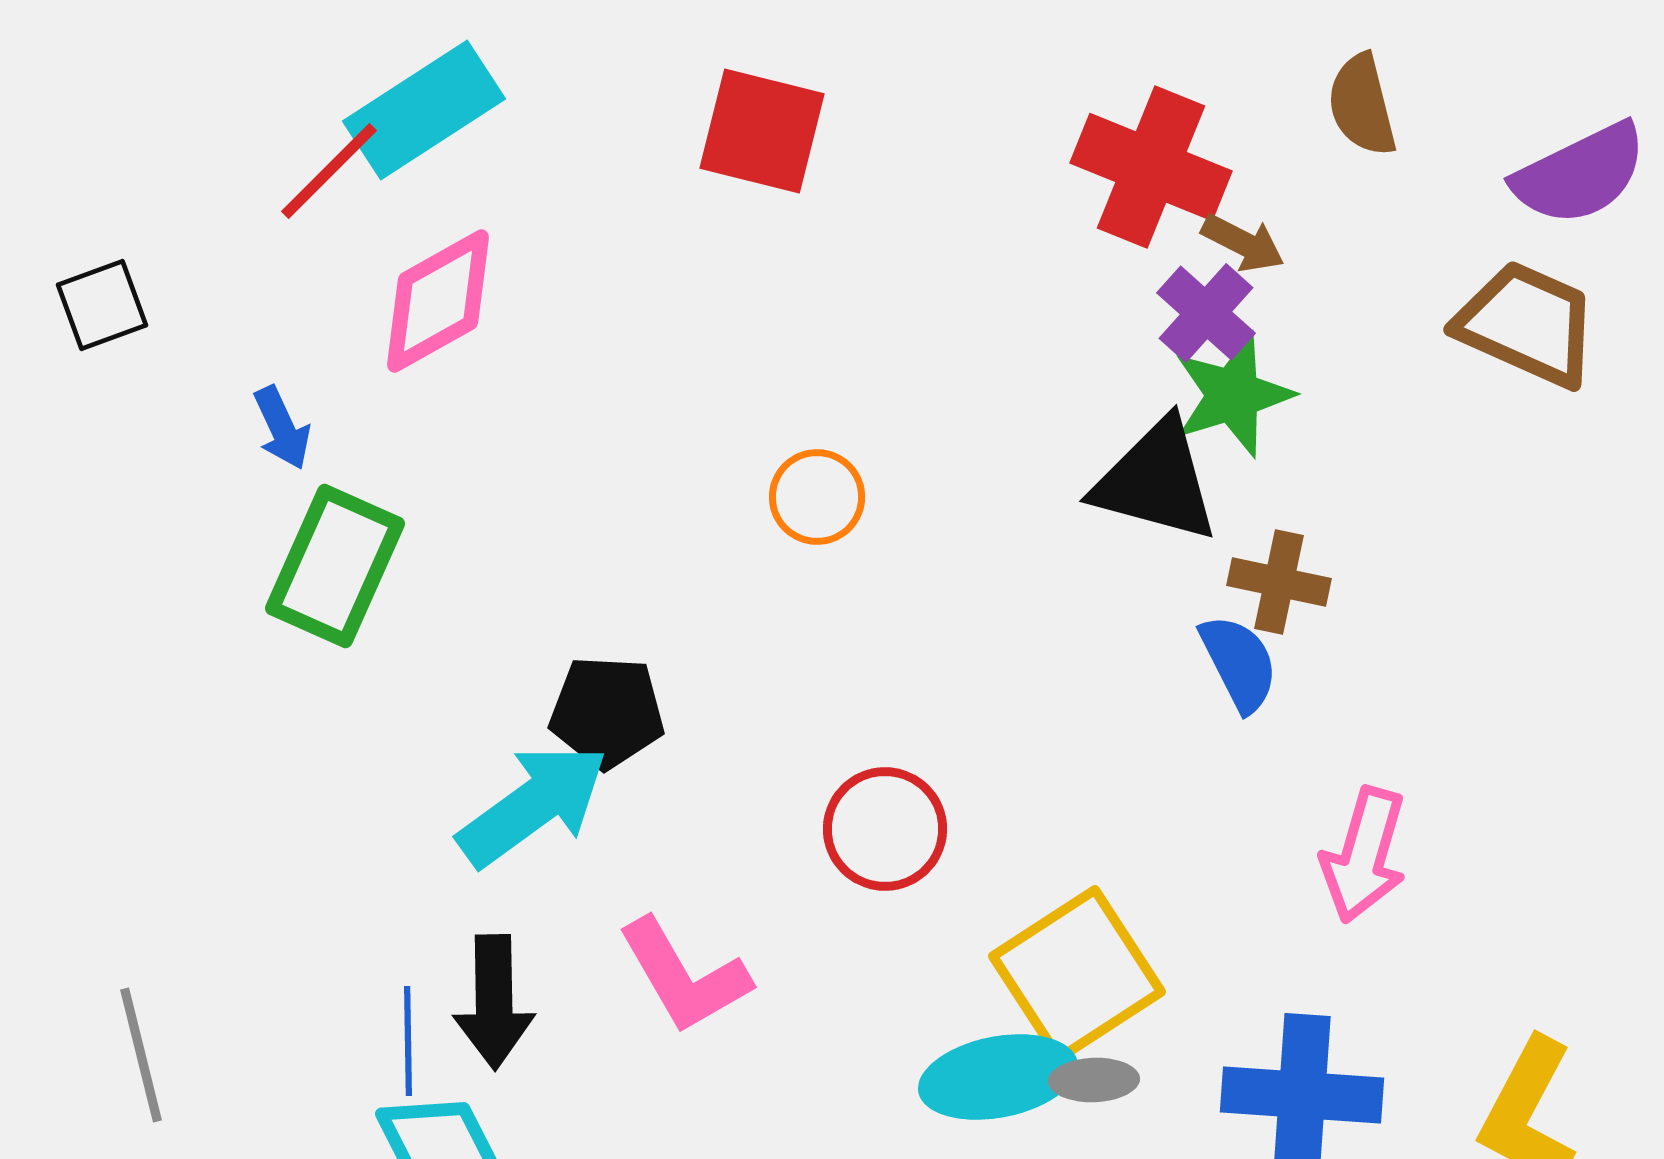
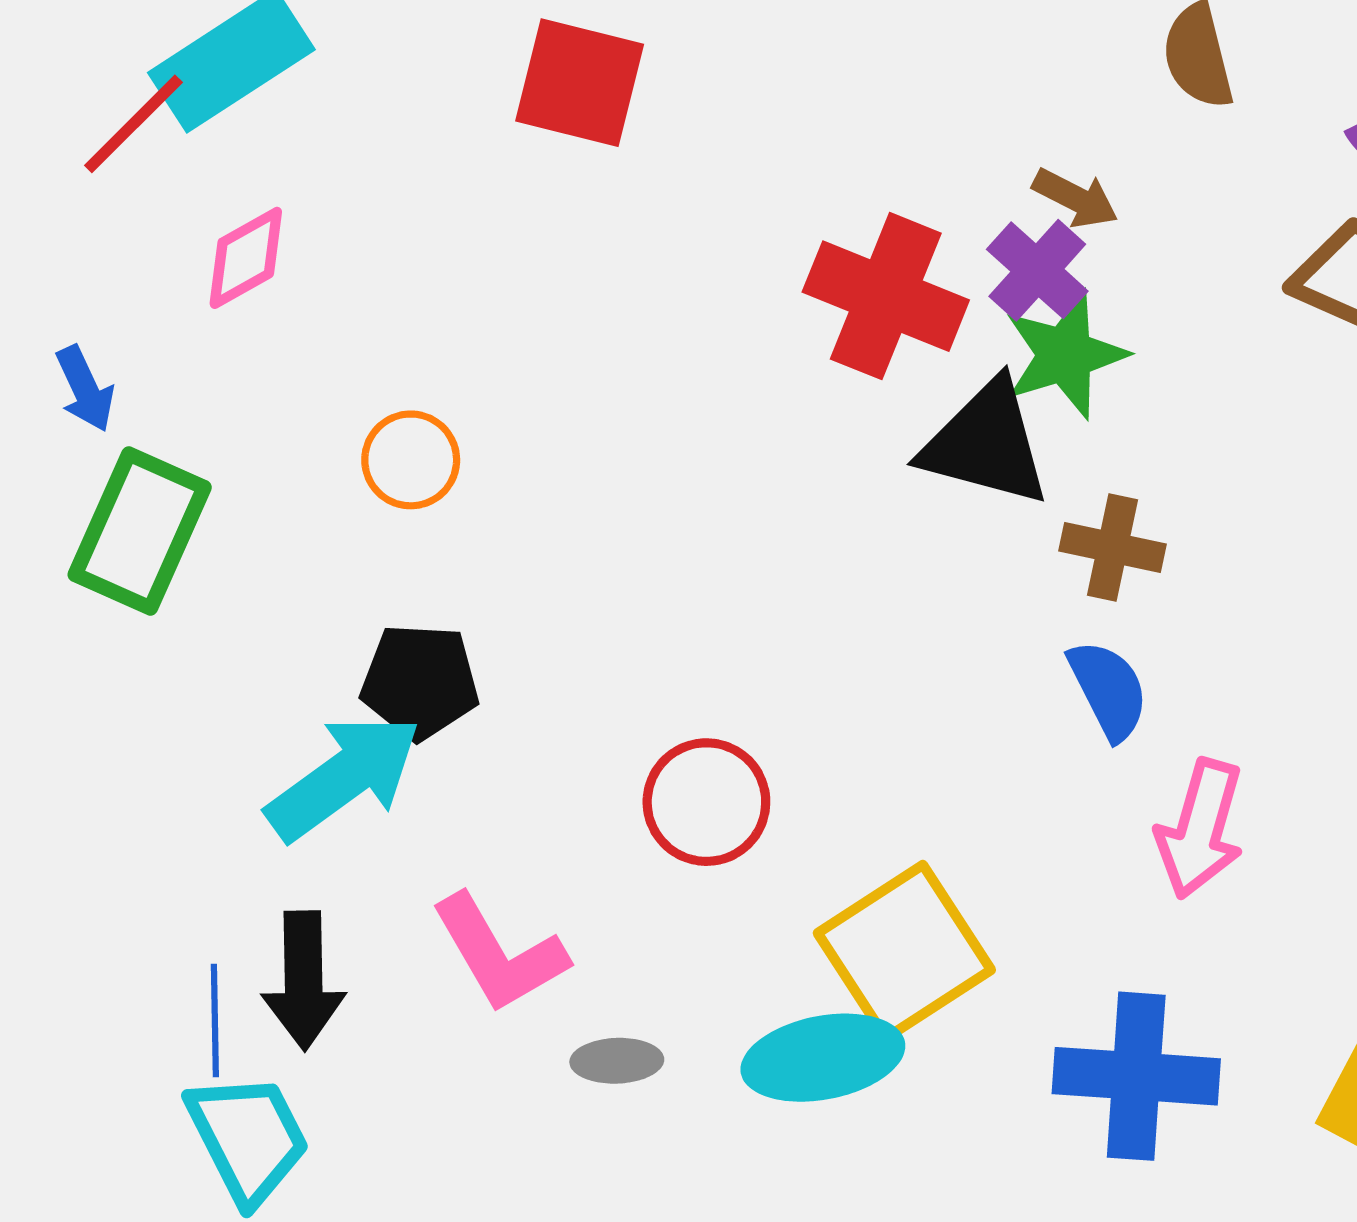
red cross: (1151, 167) -> (886, 296), moved
pink diamond: (438, 301) -> (246, 258), size x0.7
orange circle: (817, 497) -> (411, 460), moved
blue semicircle: (1239, 663) -> (1108, 690), moved
gray ellipse: (1094, 1080) -> (617, 1061), moved

